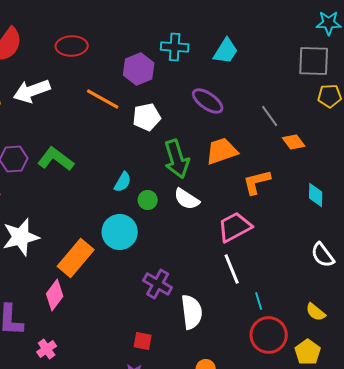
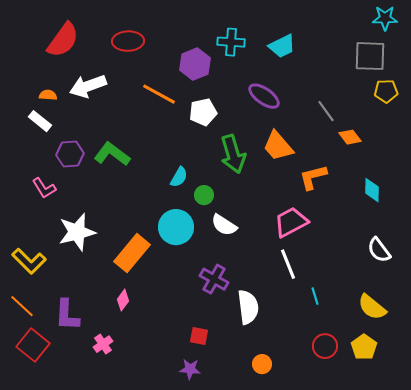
cyan trapezoid: (226, 51) -> (282, 46), turned 32
orange trapezoid: (222, 151) -> (278, 146), turned -112
white semicircle: (187, 199) -> (224, 225), moved
pink diamond: (55, 295) -> (123, 300), moved, size x0.7
yellow semicircle: (316, 312) -> (372, 307), size x1.4
red circle: (269, 335) -> (325, 346), moved, size x0.7

